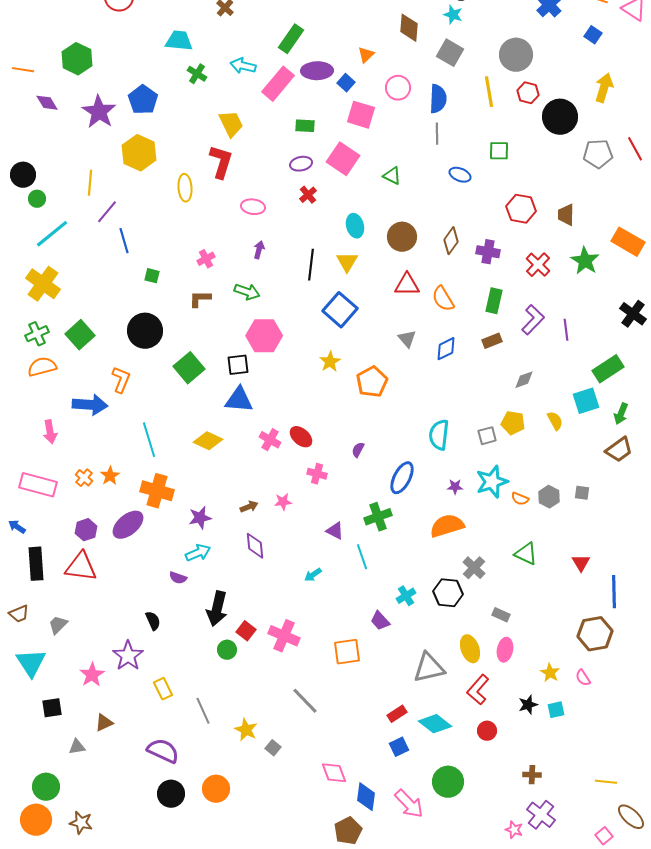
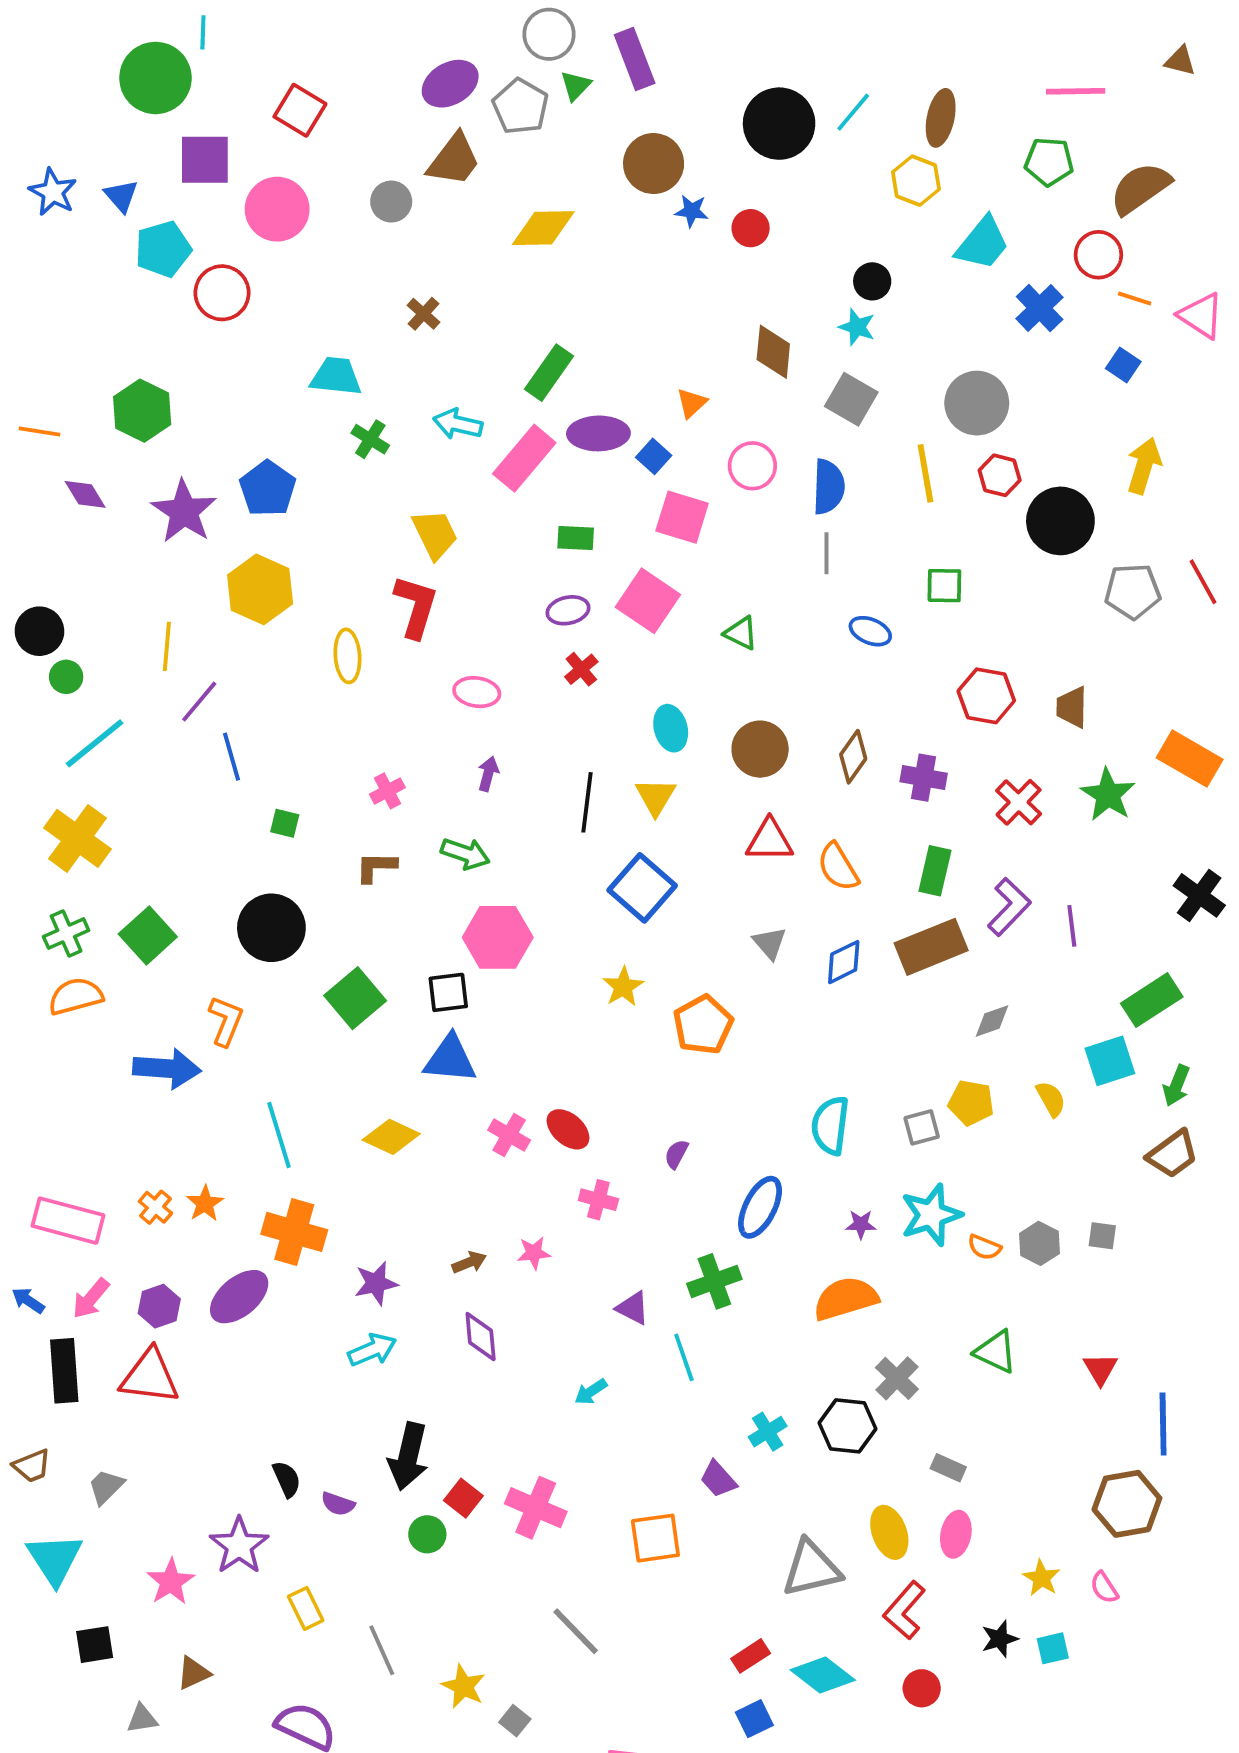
brown rectangle: (492, 341) -> (931, 947), size x1.8
pink arrow: (50, 432) -> (91, 1299), moved, turned 50
purple semicircle: (178, 578) -> (338, 1504), moved

